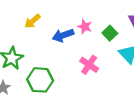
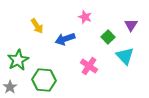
yellow arrow: (32, 21) -> (37, 26), turned -84
pink star: (85, 27) -> (85, 17), moved

